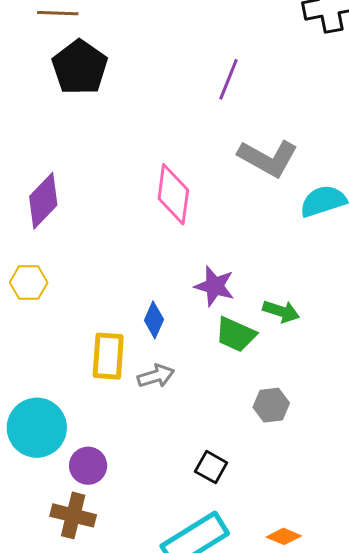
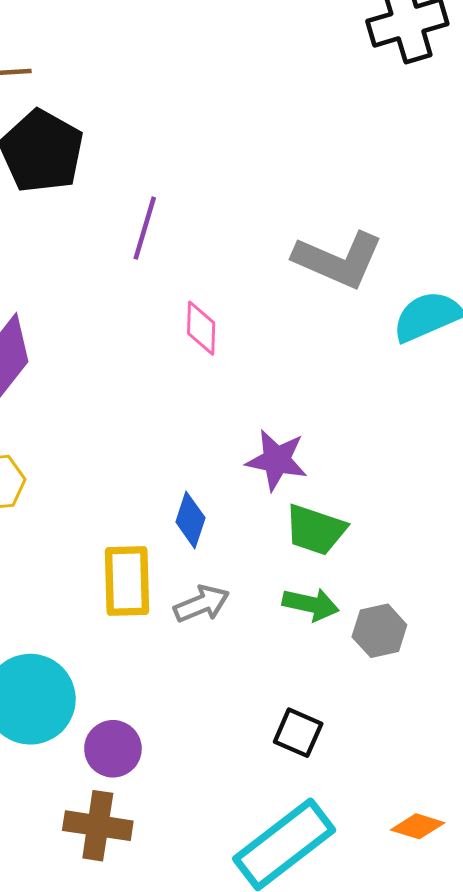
purple line: (229, 79) -> (145, 228), moved
pink diamond: (173, 194) -> (201, 328), size x0.6
green arrow: (281, 311) -> (311, 604), moved

